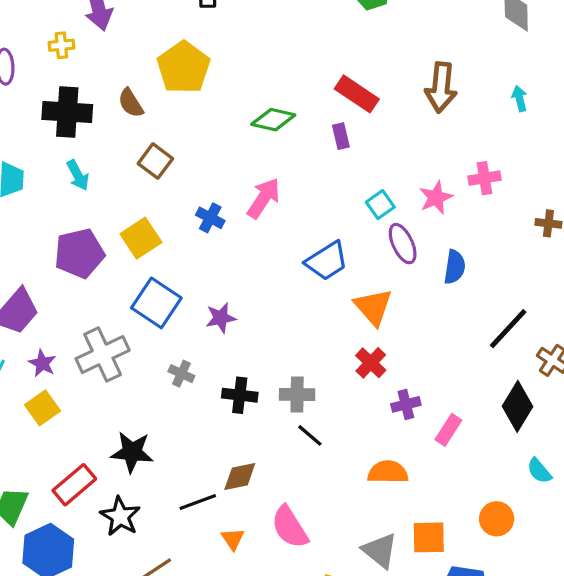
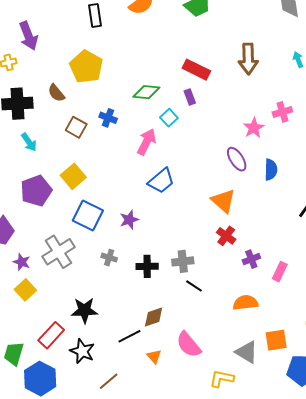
cyan square: (380, 205) -> (169, 118), moved
blue cross: (210, 218) -> (108, 118), moved
blue trapezoid: (327, 261) -> (161, 181), moved

